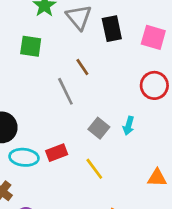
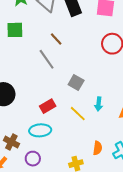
cyan arrow: (129, 126) -> (99, 104), moved
cyan ellipse: (24, 157) -> (40, 130), moved

